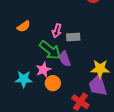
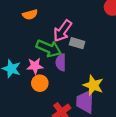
pink arrow: (57, 31) -> (63, 31), size x1.5
green arrow: (50, 50) -> (49, 48), turned -35

